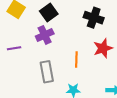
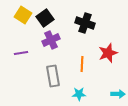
black square: (49, 13) -> (45, 18), moved
black cross: (94, 18) -> (85, 23), moved

